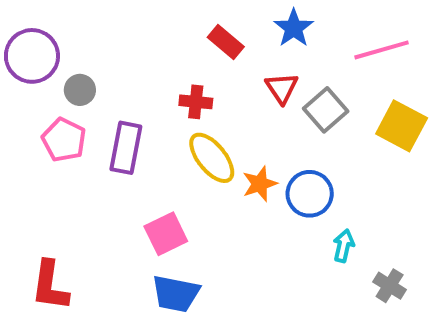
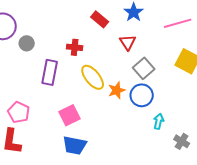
red cross: (196, 102) -> (75, 47), moved
gray square: (326, 110) -> (144, 68), moved
pink pentagon: (64, 140) -> (19, 112), moved

